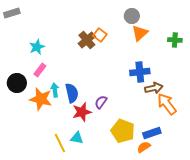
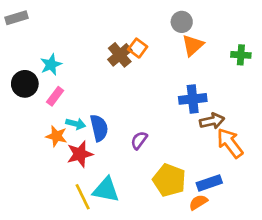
black circle: (17, 83) -> (25, 84), moved
cyan arrow: (55, 90) -> (76, 124), turned 112
orange star: (41, 99) -> (56, 136), size x0.7
red star: (82, 112) -> (80, 154), moved
cyan triangle: (77, 138) -> (106, 190), size x1.5

